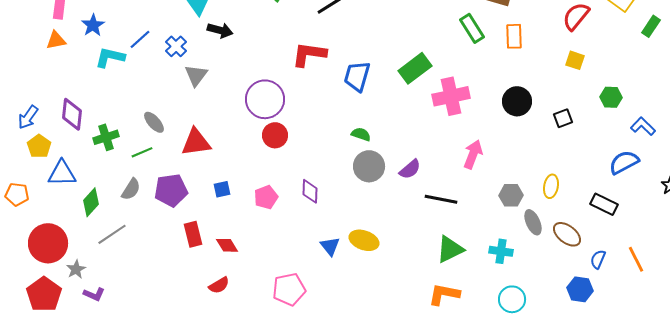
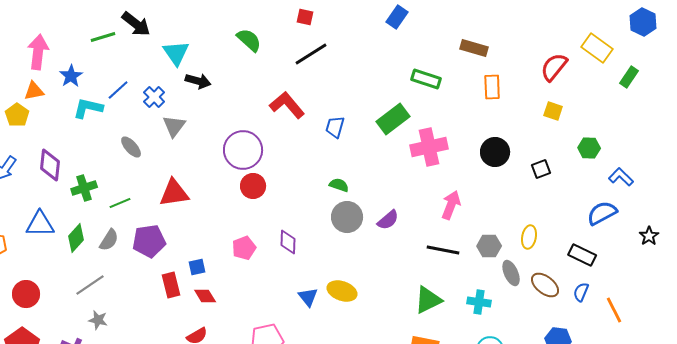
green rectangle: (472, 28) -> (426, 79), moved, turned -40
red L-shape: (309, 54) -> (287, 105), turned 42
blue trapezoid: (357, 76) -> (335, 127), size x0.7
gray ellipse: (154, 122) -> (131, 147), moved
yellow pentagon: (39, 146) -> (17, 115), moved
blue square: (222, 189) -> (197, 267), moved
black line: (441, 199) -> (443, 250), moved
green diamond: (91, 202) -> (76, 238), moved
red circle: (48, 243) -> (26, 294), size x0.7
blue semicircle: (598, 259) -> (581, 292), moved
gray star: (76, 269) -> (98, 320), moved, turned -30

